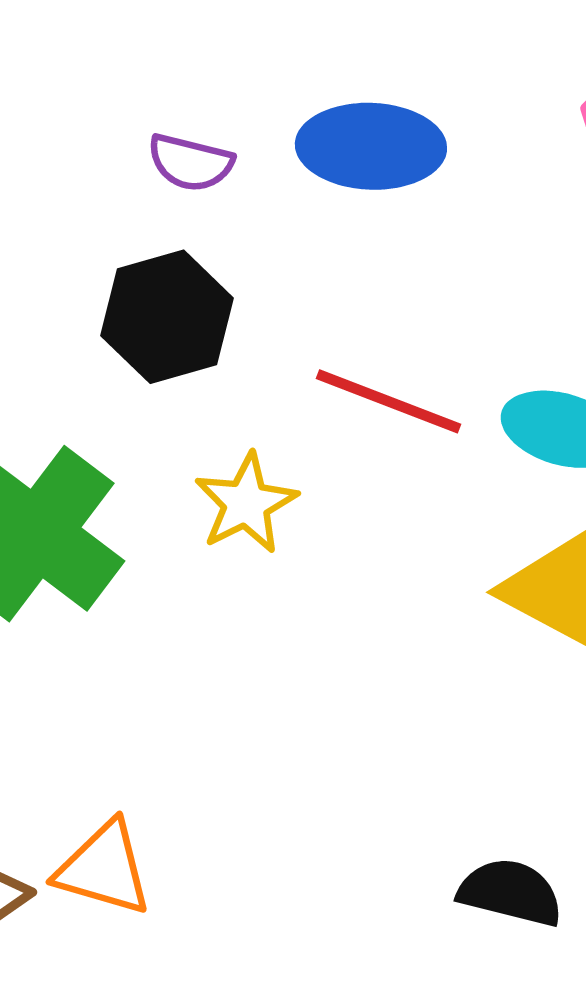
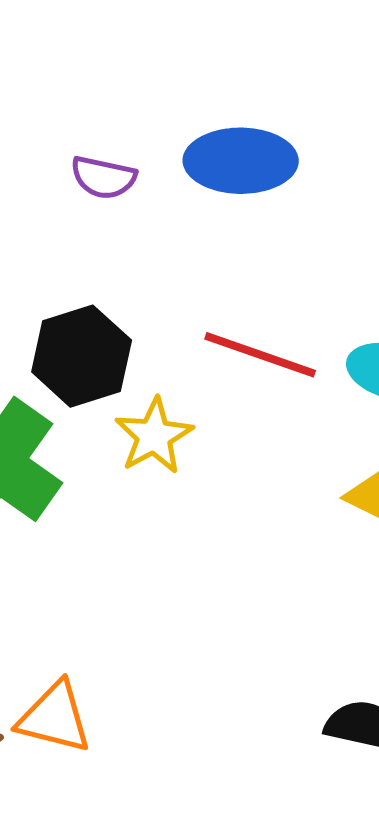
black hexagon: (167, 317) -> (82, 356), moved

